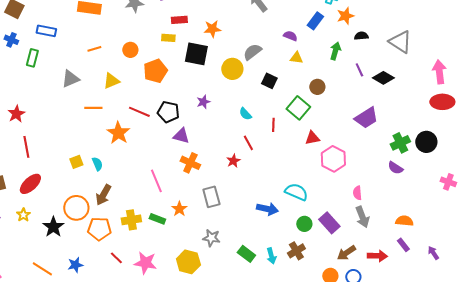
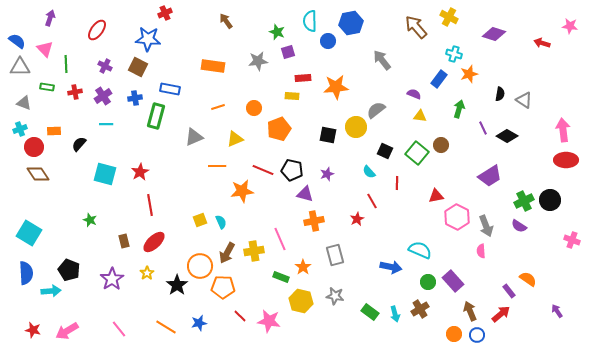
orange star: (212, 29) -> (336, 87), size x1.4
black semicircle: (361, 36) -> (500, 94), moved, turned 104
blue cross: (11, 40) -> (135, 98), turned -32
gray triangle: (400, 42) -> (524, 100), size x0.7
black square: (196, 54) -> (328, 135), moved, size x0.7
green rectangle: (32, 58) -> (156, 116), size x1.4
black square: (269, 81) -> (385, 151), moved
purple star: (203, 102) -> (327, 174), moved
green square: (298, 108) -> (417, 153), moved
orange star: (118, 133) -> (242, 191), turned 30
orange cross: (190, 163) -> (314, 221), turned -36
gray arrow: (362, 217) -> (486, 226), moved
yellow cross: (131, 220) -> (254, 251), moved
orange semicircle: (404, 221) -> (528, 279), turned 30
purple rectangle: (403, 245) -> (509, 291), moved
brown arrow: (346, 253) -> (470, 311), turned 102
red arrow: (377, 256) -> (501, 314), turned -42
yellow hexagon: (188, 262) -> (301, 301), moved

